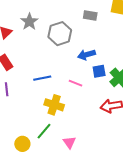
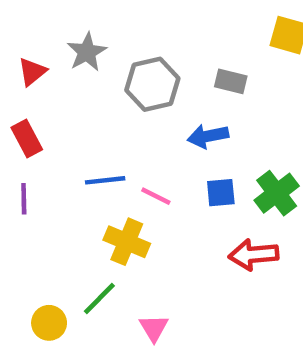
gray rectangle: (90, 16) -> (231, 81), moved
blue square: (99, 71) -> (221, 193), moved
pink line: (75, 83) -> (156, 196), moved

